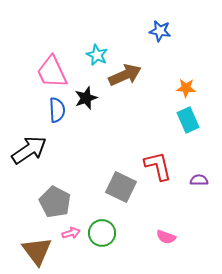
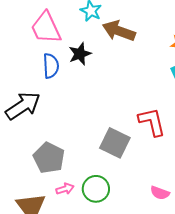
brown arrow: (125, 75) -> (119, 31), turned -136

